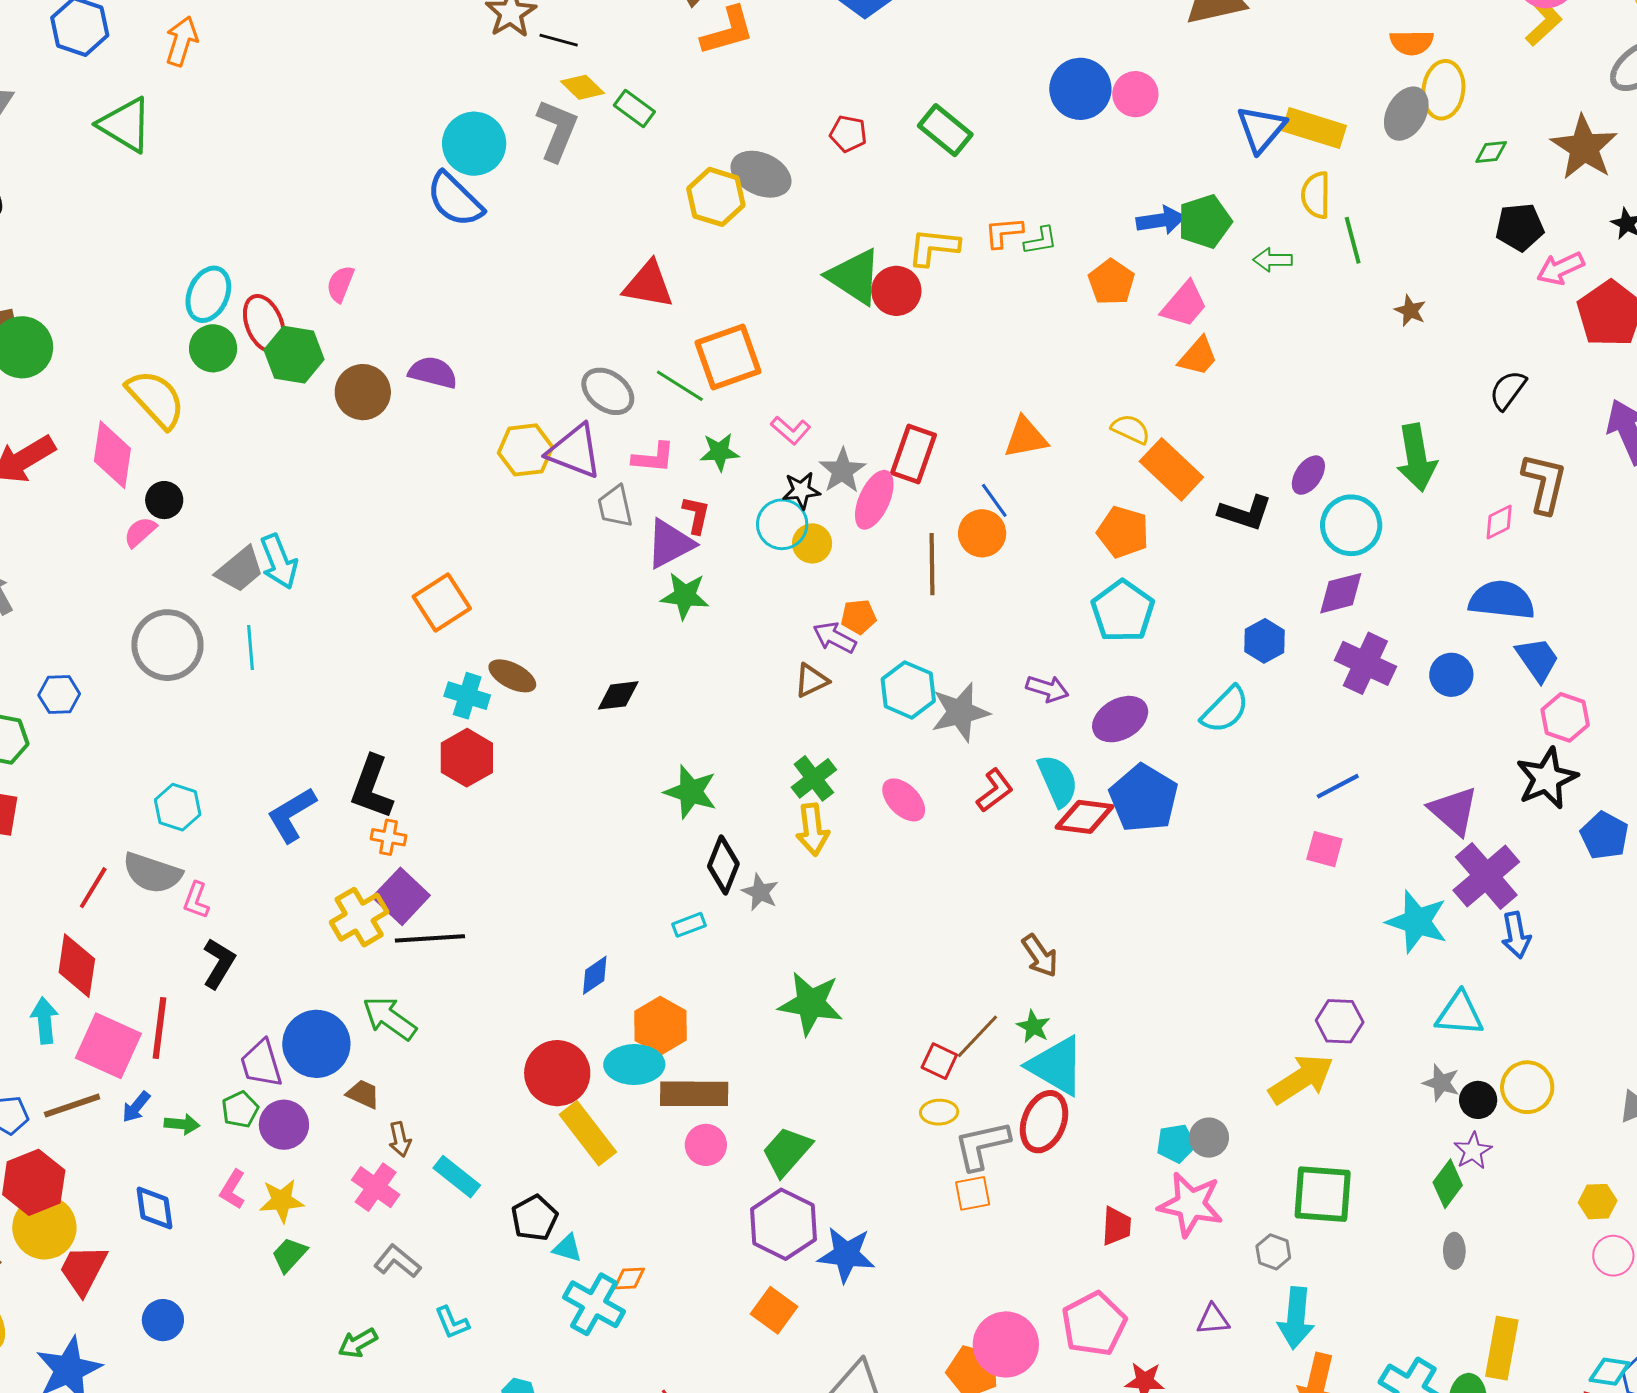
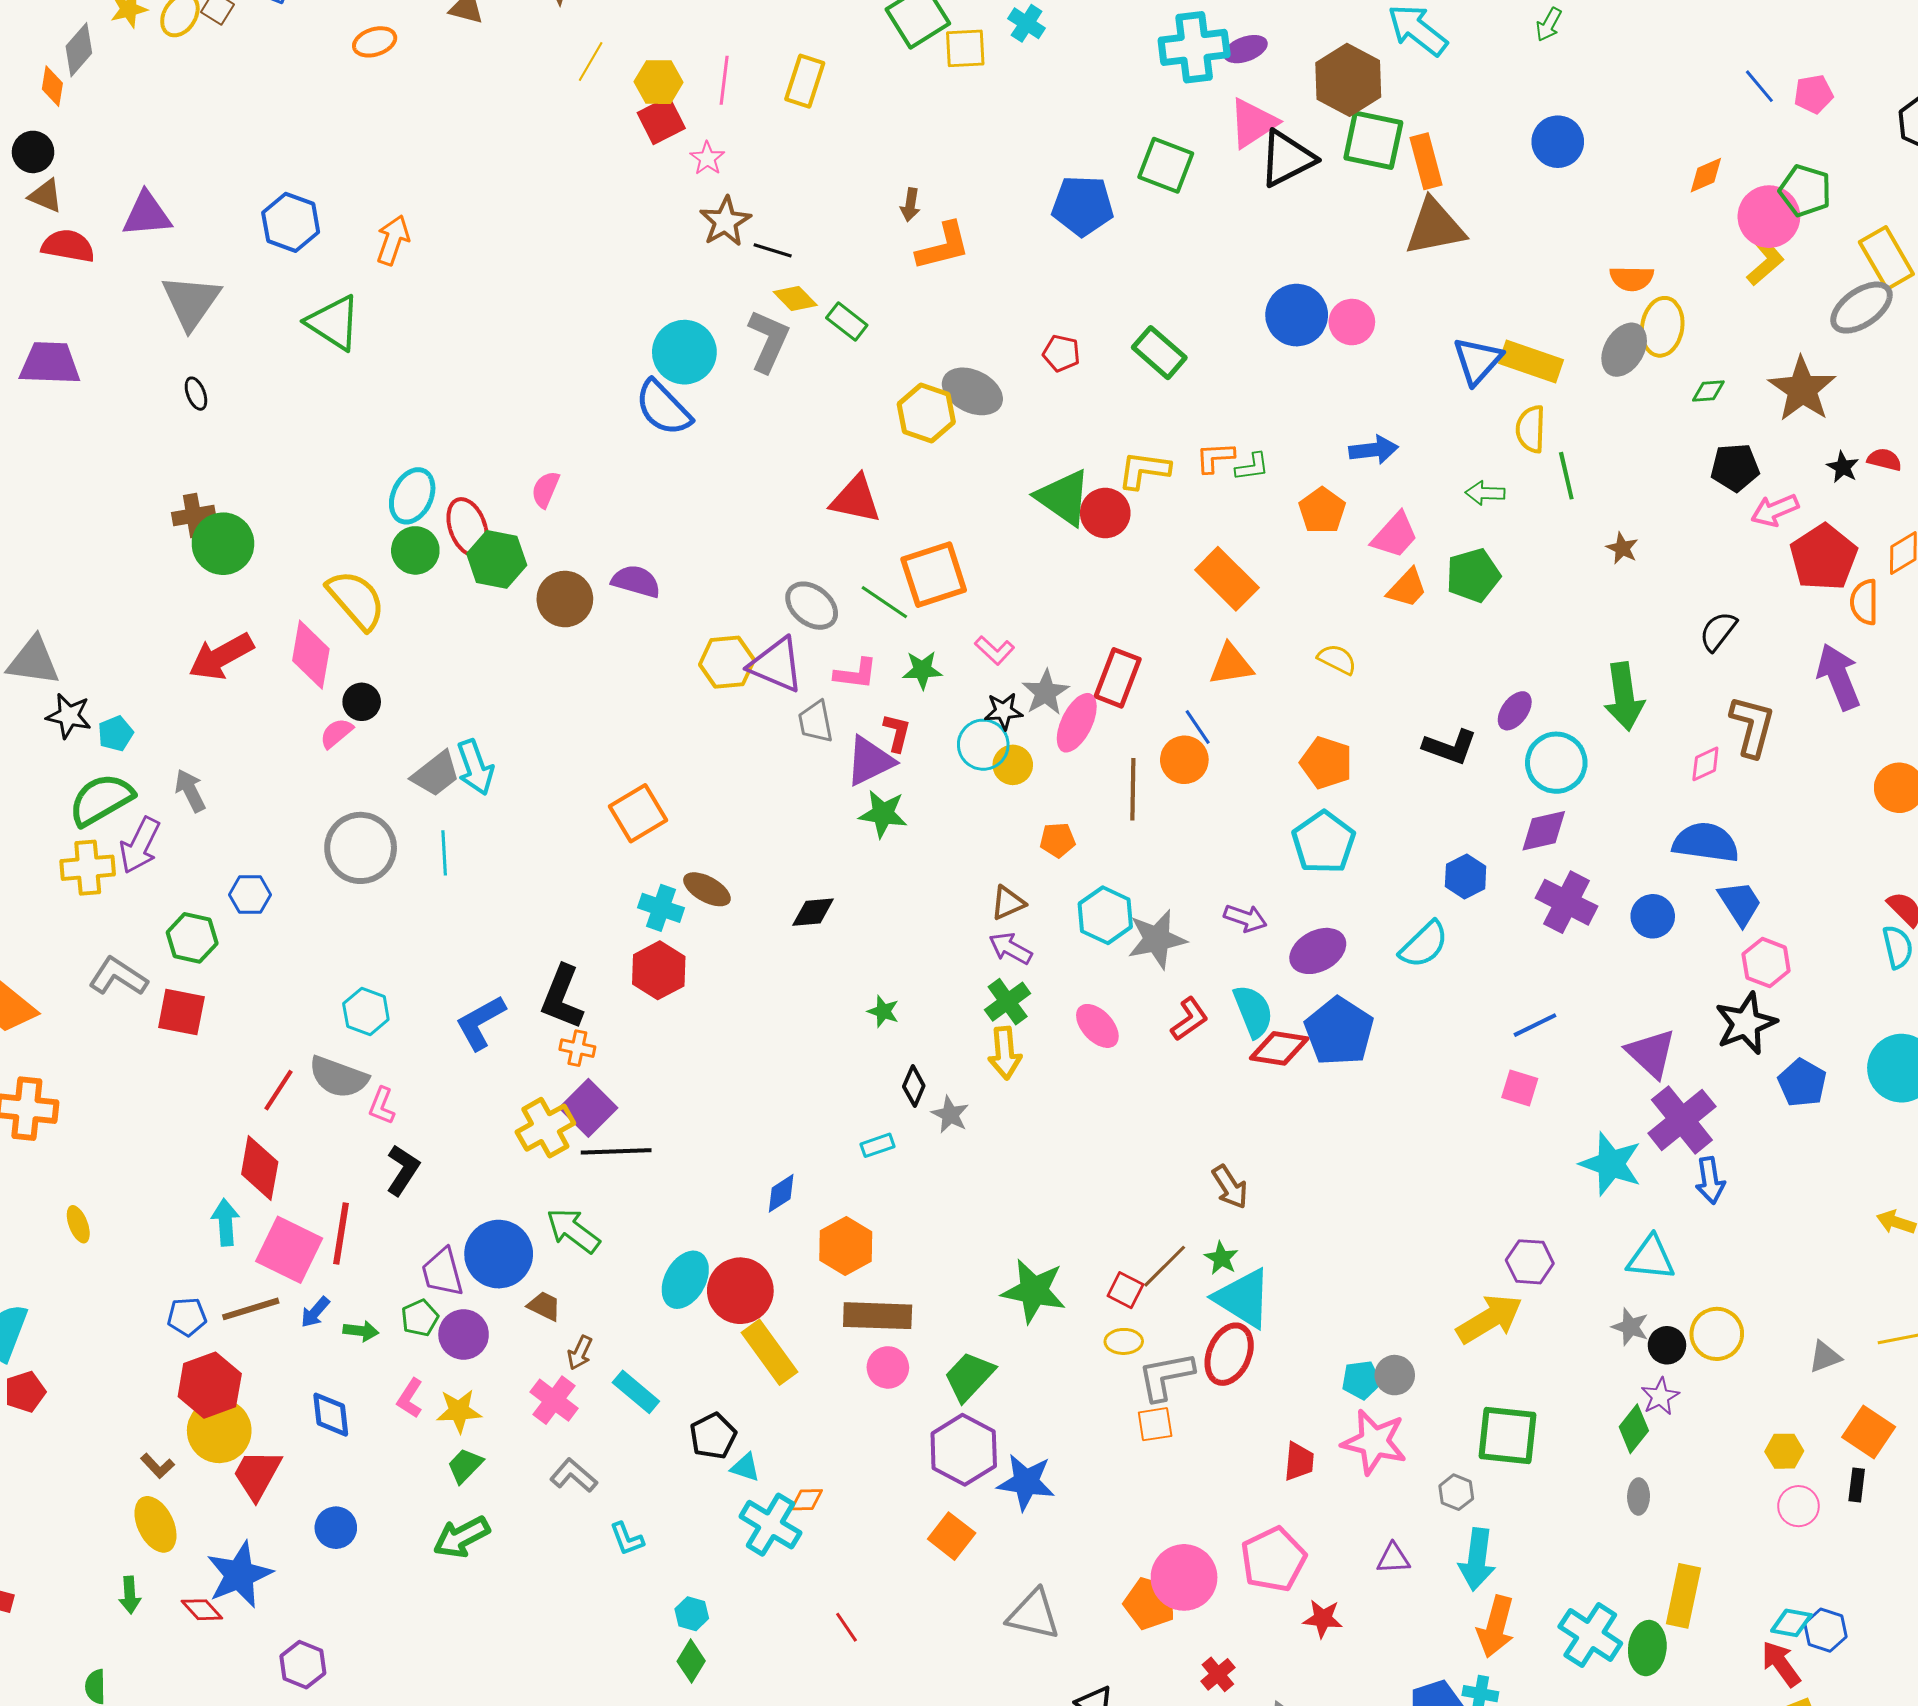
green pentagon: (1205, 221) -> (1473, 575), moved
orange rectangle: (1171, 469) -> (1227, 579), moved
purple arrow: (835, 638) -> (1010, 948), moved
green star: (691, 792) -> (883, 1011), size x0.6
black diamond: (723, 865) -> (914, 1086), size x0.7
green star: (811, 1003) -> (1034, 1291), moved
cyan ellipse: (634, 1065) -> (685, 1280), moved, turned -62
brown arrow: (400, 1139) -> (580, 1353), turned 36
green arrow: (358, 1343) -> (462, 1537), moved, size x1.4

